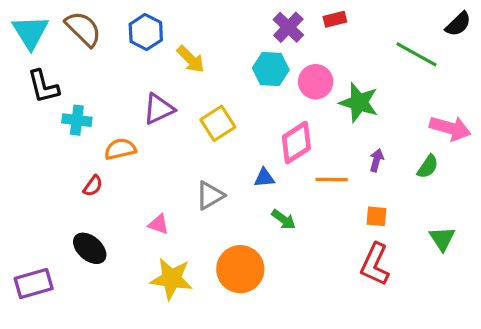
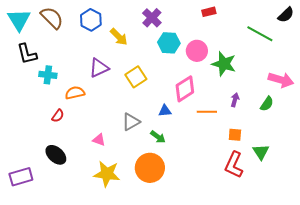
purple cross: (288, 27) -> (152, 18), moved
green arrow: (284, 219) -> (158, 137), moved
green triangle: (442, 239) -> (261, 152), moved

